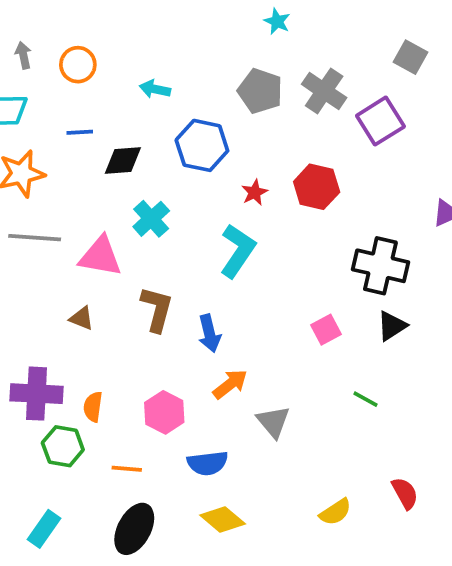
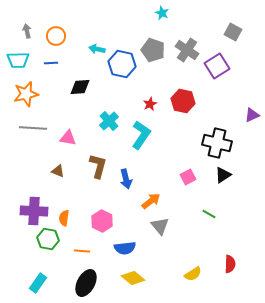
blue line: (80, 132) -> (51, 63), moved
blue hexagon: (202, 145) -> (122, 64), moved
cyan cross: (151, 219) -> (109, 121), moved
pink triangle: (100, 256) -> (68, 138), size x0.7
orange arrow: (230, 384) -> (151, 201), moved
red semicircle: (405, 493) -> (230, 264), turned 30

